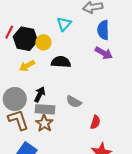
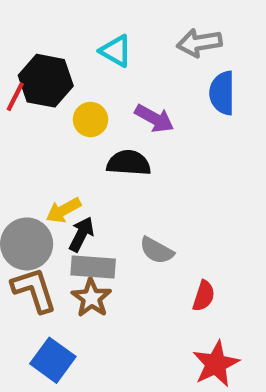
cyan triangle: (64, 24) -> (116, 51), moved, turned -42
black hexagon: (25, 39) -> (46, 81), moved
purple arrow: (104, 53) -> (154, 118), moved
yellow arrow: (27, 66) -> (63, 210), moved

